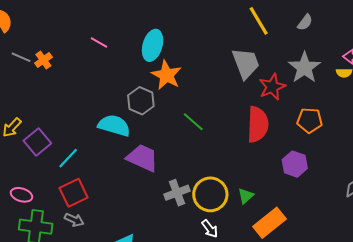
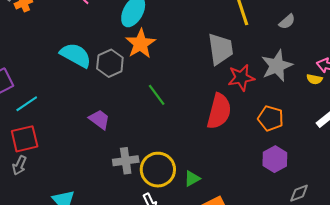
cyan semicircle: (114, 125) -> (76, 55), moved
purple trapezoid: (142, 158) -> (99, 119), size x0.7
purple hexagon: (295, 164) -> (275, 159), moved
gray arrow: (74, 220) -> (19, 165), turned 78

